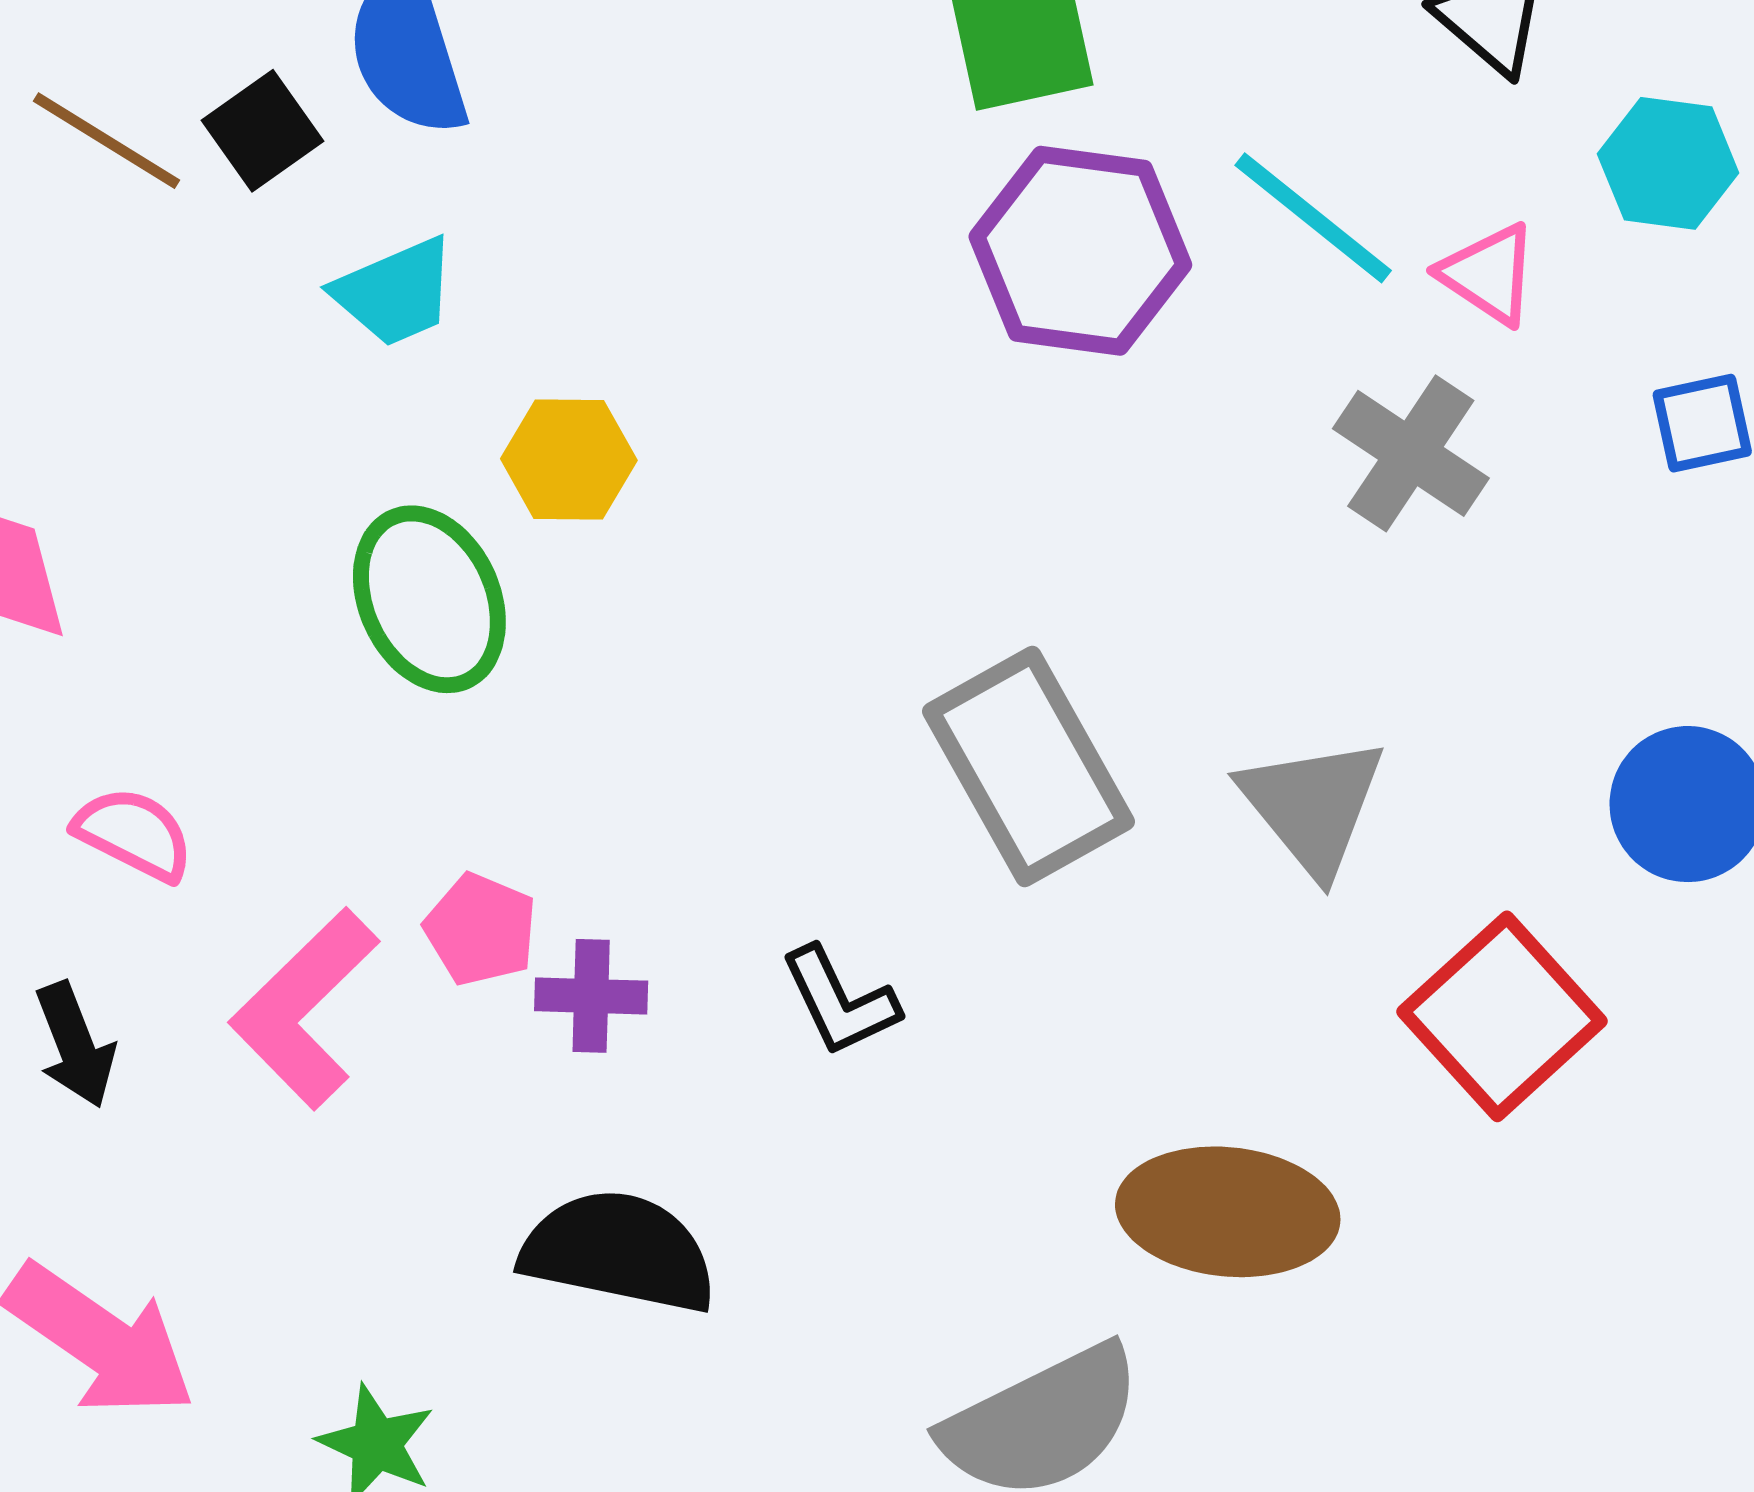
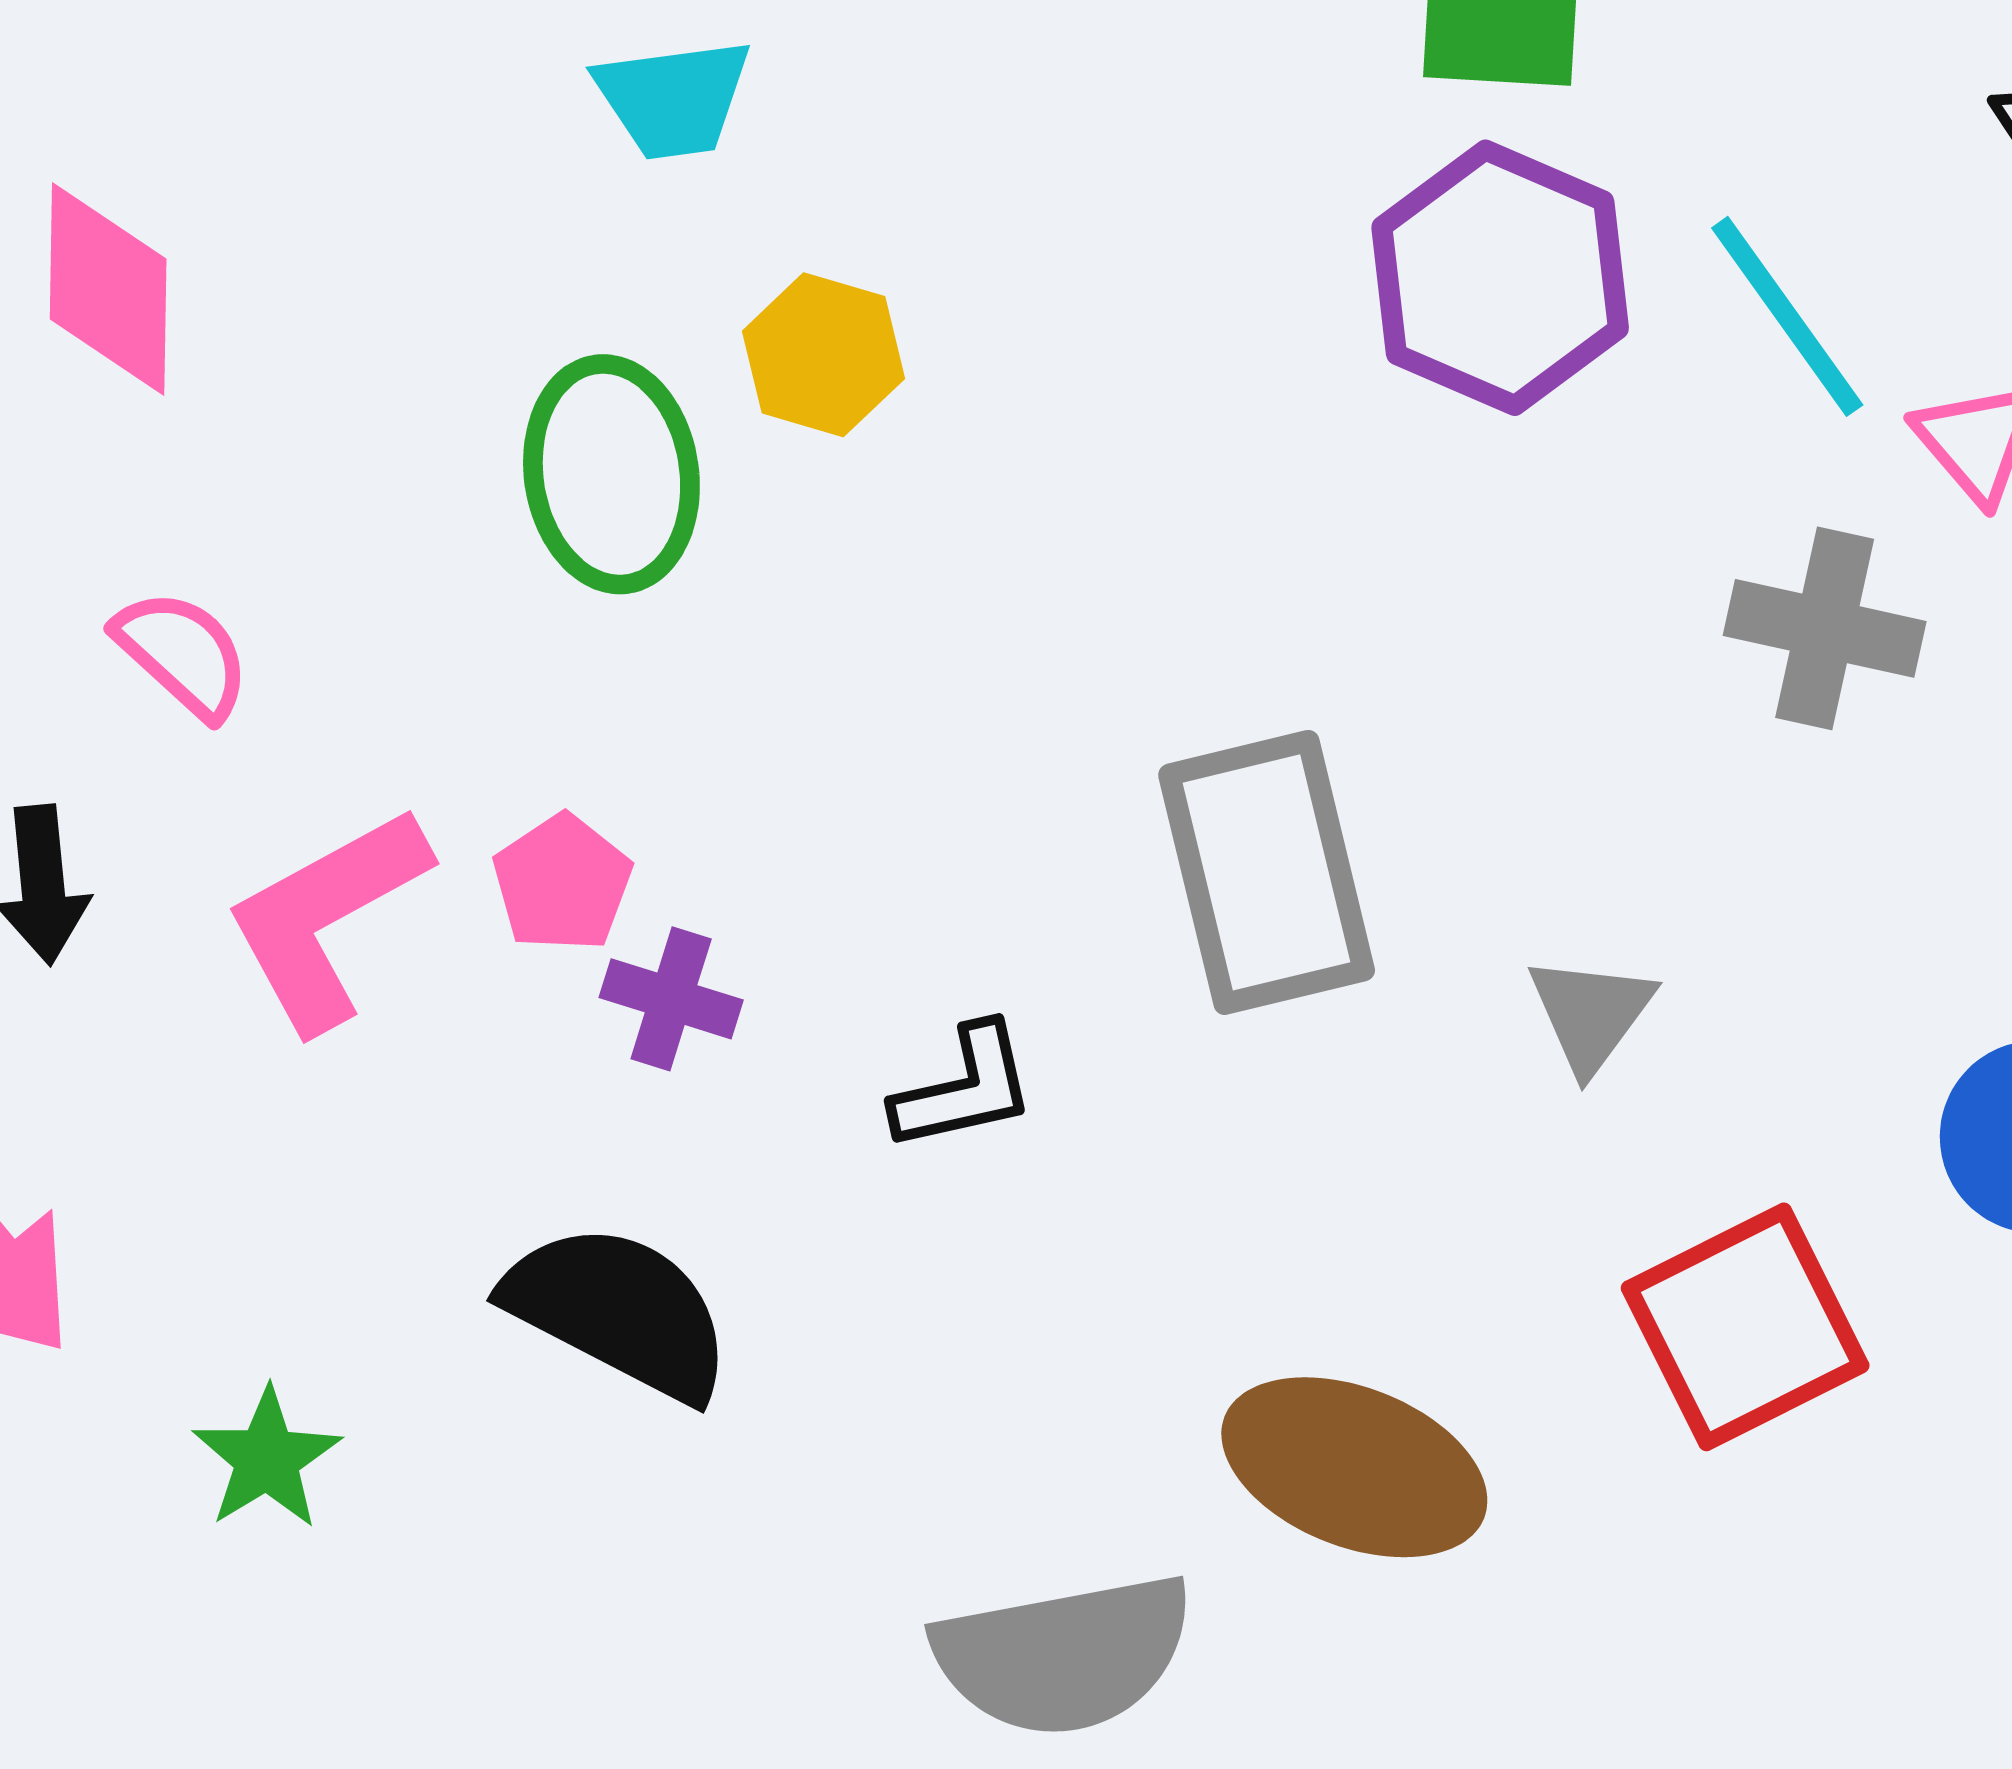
gray cross: (1411, 453) -> (1825, 628), turned -37
gray triangle: (1313, 806) -> (1591, 1014), size x0.7
black L-shape: (840, 1001) -> (964, 1088), turned -93

